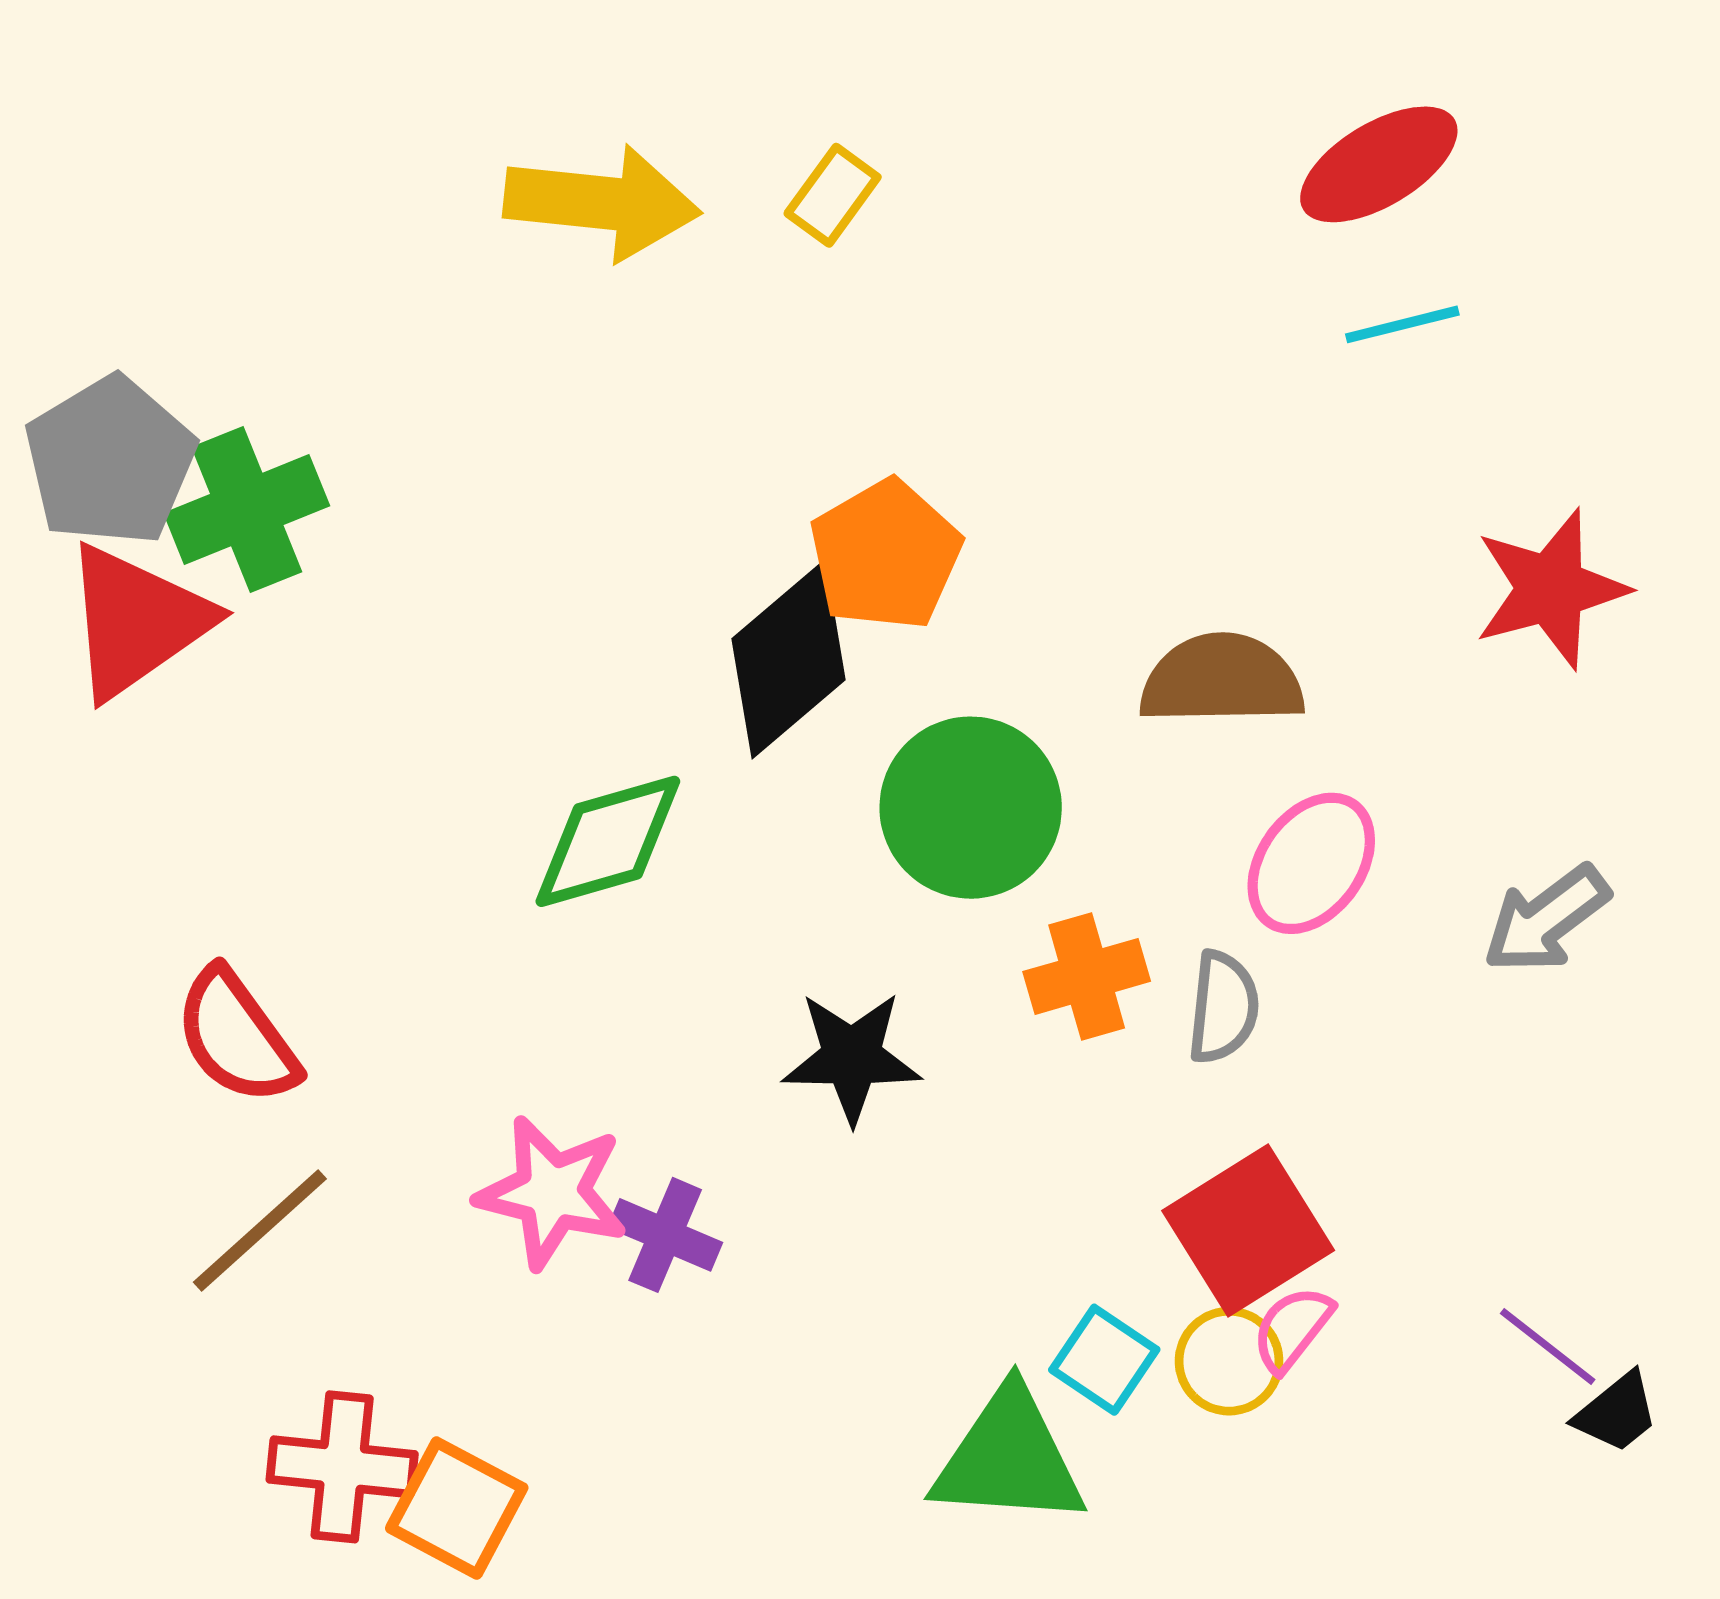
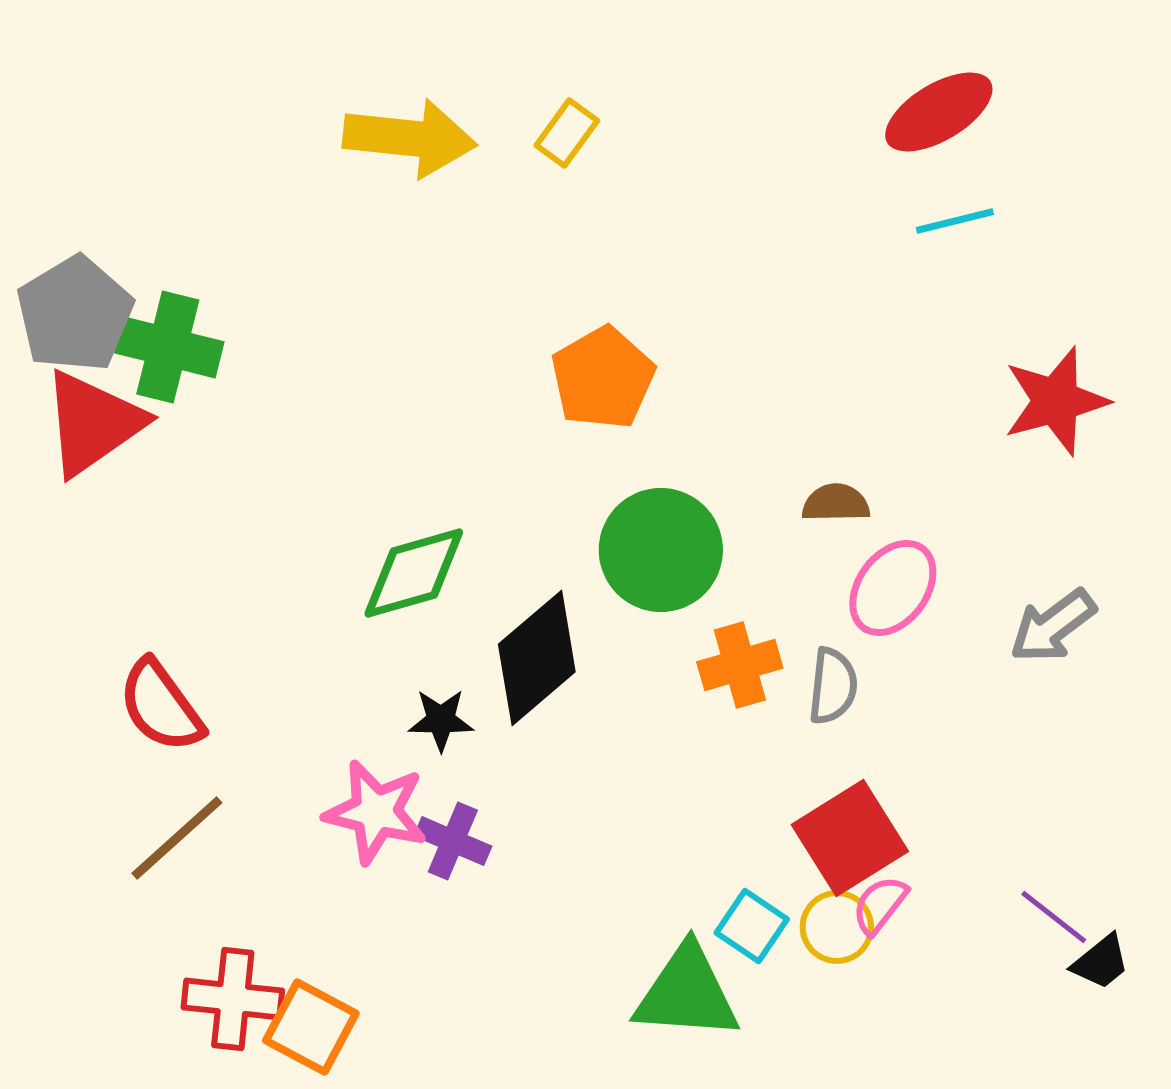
green cross: (247, 509) -> (168, 347), turned 36
black diamond: (789, 659) -> (537, 658), moved
brown semicircle: (1222, 680) -> (836, 503), moved, size x0.6
black star: (852, 1057) -> (441, 720), moved, size x0.7

